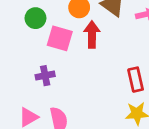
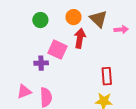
pink square: (60, 38) -> (57, 50), moved

